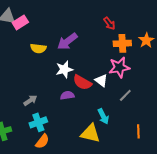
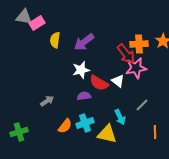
red arrow: (109, 23) -> (126, 54), moved, size x1.5
yellow semicircle: (38, 48) -> (55, 40), moved, turned 91
gray line: (125, 95) -> (142, 105), moved
cyan cross: (38, 122) -> (85, 123), moved
orange semicircle: (42, 141) -> (65, 126), moved

